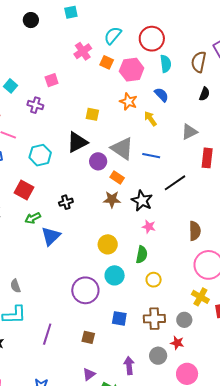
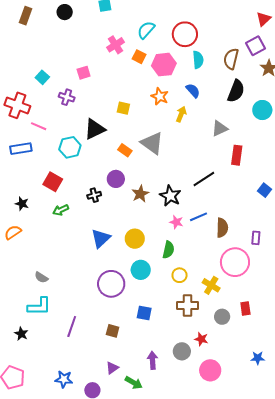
black semicircle: (204, 94) -> (236, 91), size x1.6
yellow arrow: (150, 119) -> (181, 114), turned 56
black triangle: (77, 142) -> (95, 129), moved
blue line: (151, 156) -> (199, 217), moved, turned -36
purple circle: (98, 161) -> (116, 179), moved
orange rectangle: (117, 177) -> (125, 150), moved
brown star: (112, 199) -> (140, 194), turned -30
blue triangle: (51, 236) -> (101, 238), moved
gray semicircle: (15, 286) -> (41, 277), turned -40
yellow cross: (200, 297) -> (211, 285), moved
brown cross: (154, 319) -> (187, 306), moved
gray circle: (184, 320) -> (222, 317), moved

